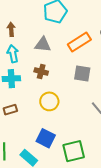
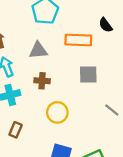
orange rectangle: (79, 42) -> (78, 40), turned 45
brown rectangle: (10, 110) -> (16, 130), turned -40

